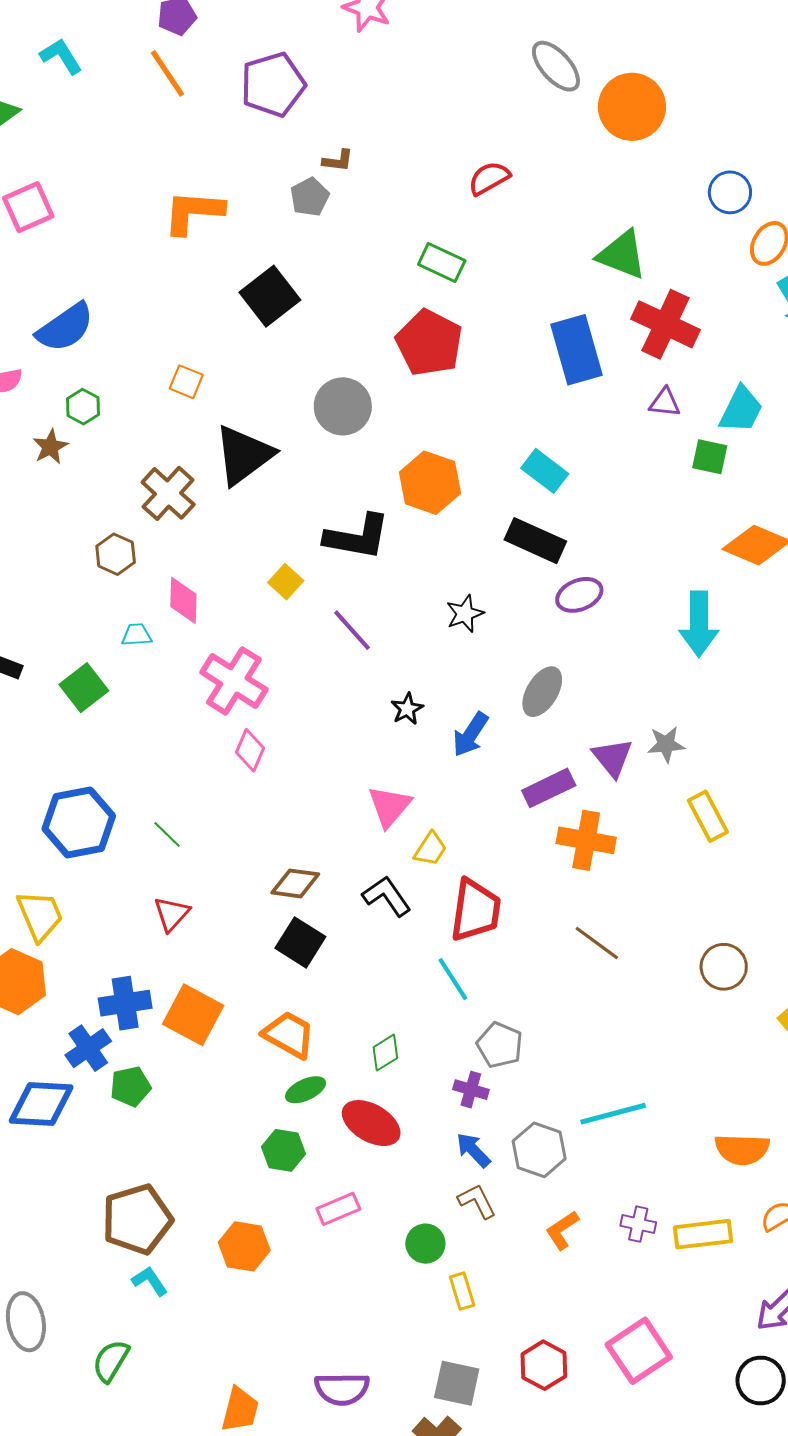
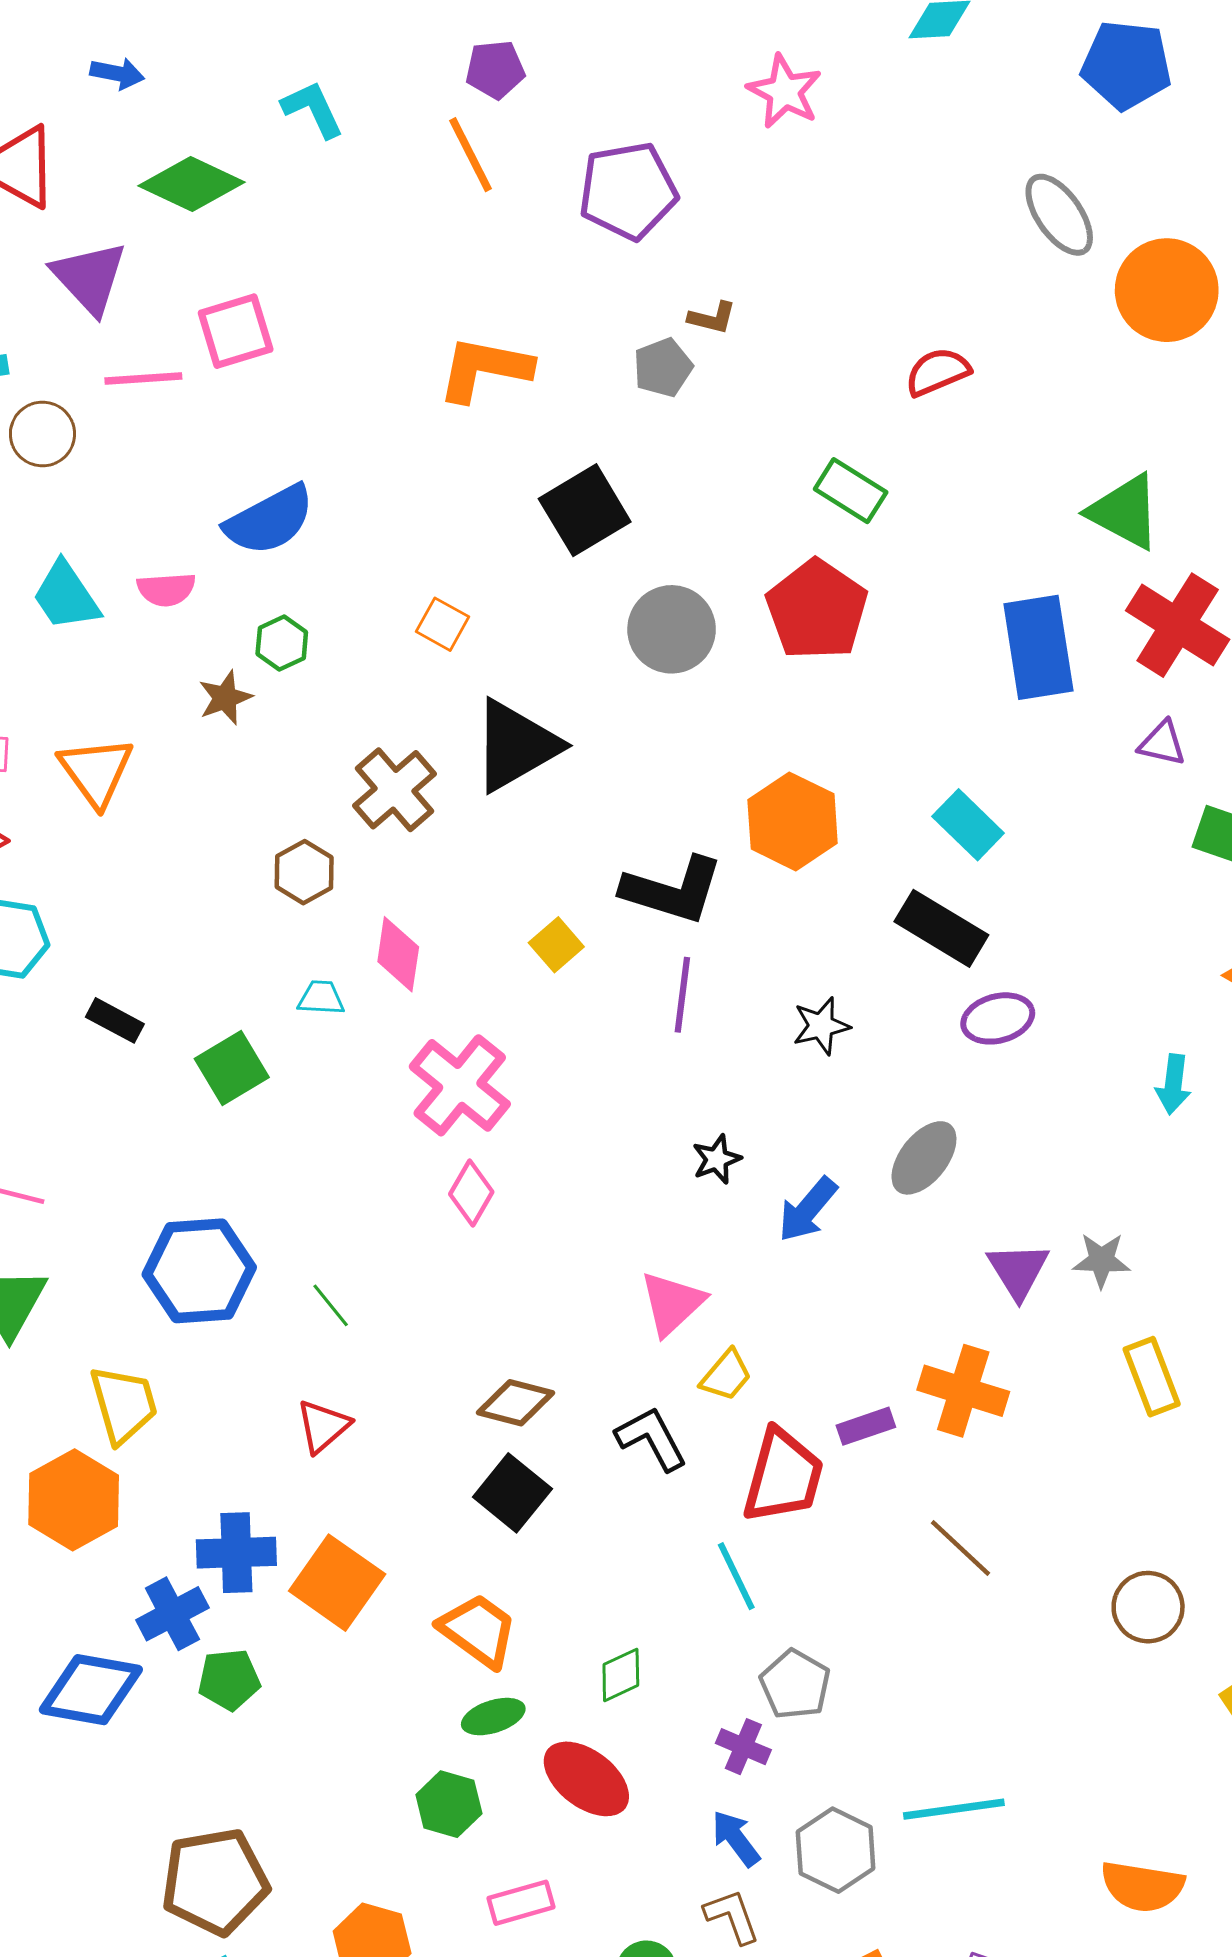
gray circle: (343, 406) -> (672, 629), moved
cyan arrow: (699, 624) -> (1173, 1084), size x0.6
purple line: (352, 630) -> (682, 995), moved, turned 42
purple rectangle: (549, 788) -> (866, 1426), moved, size x0.7

